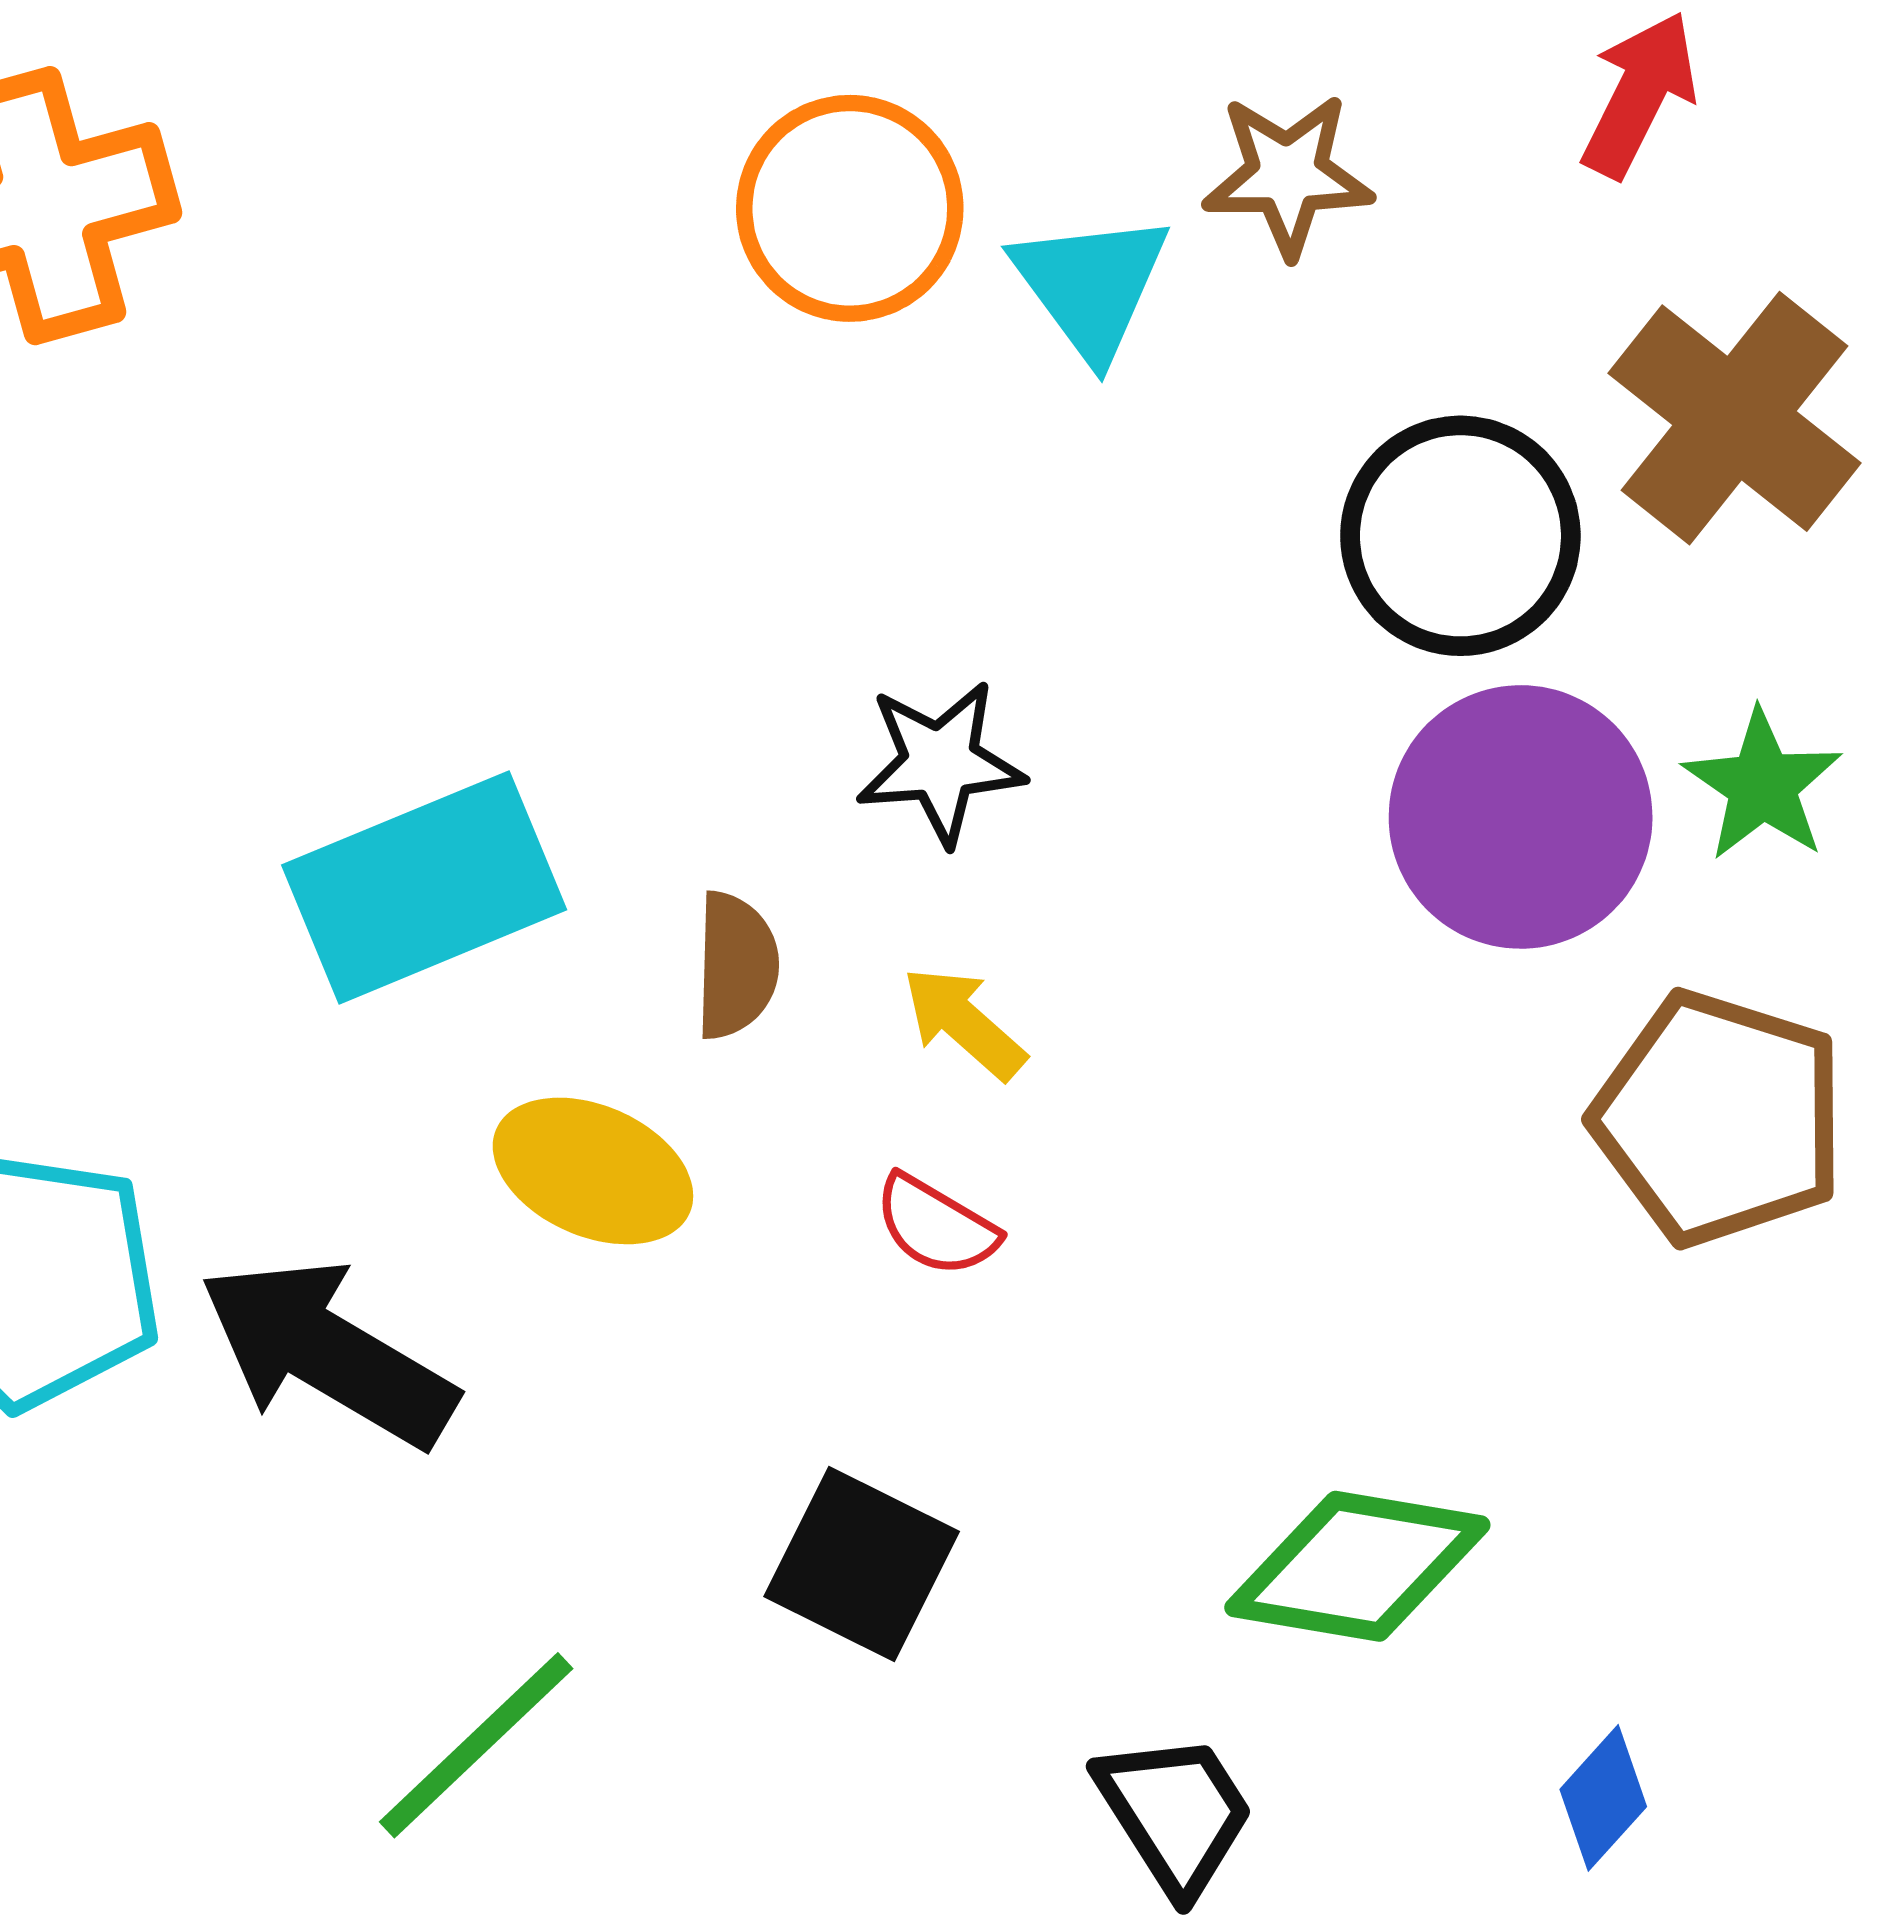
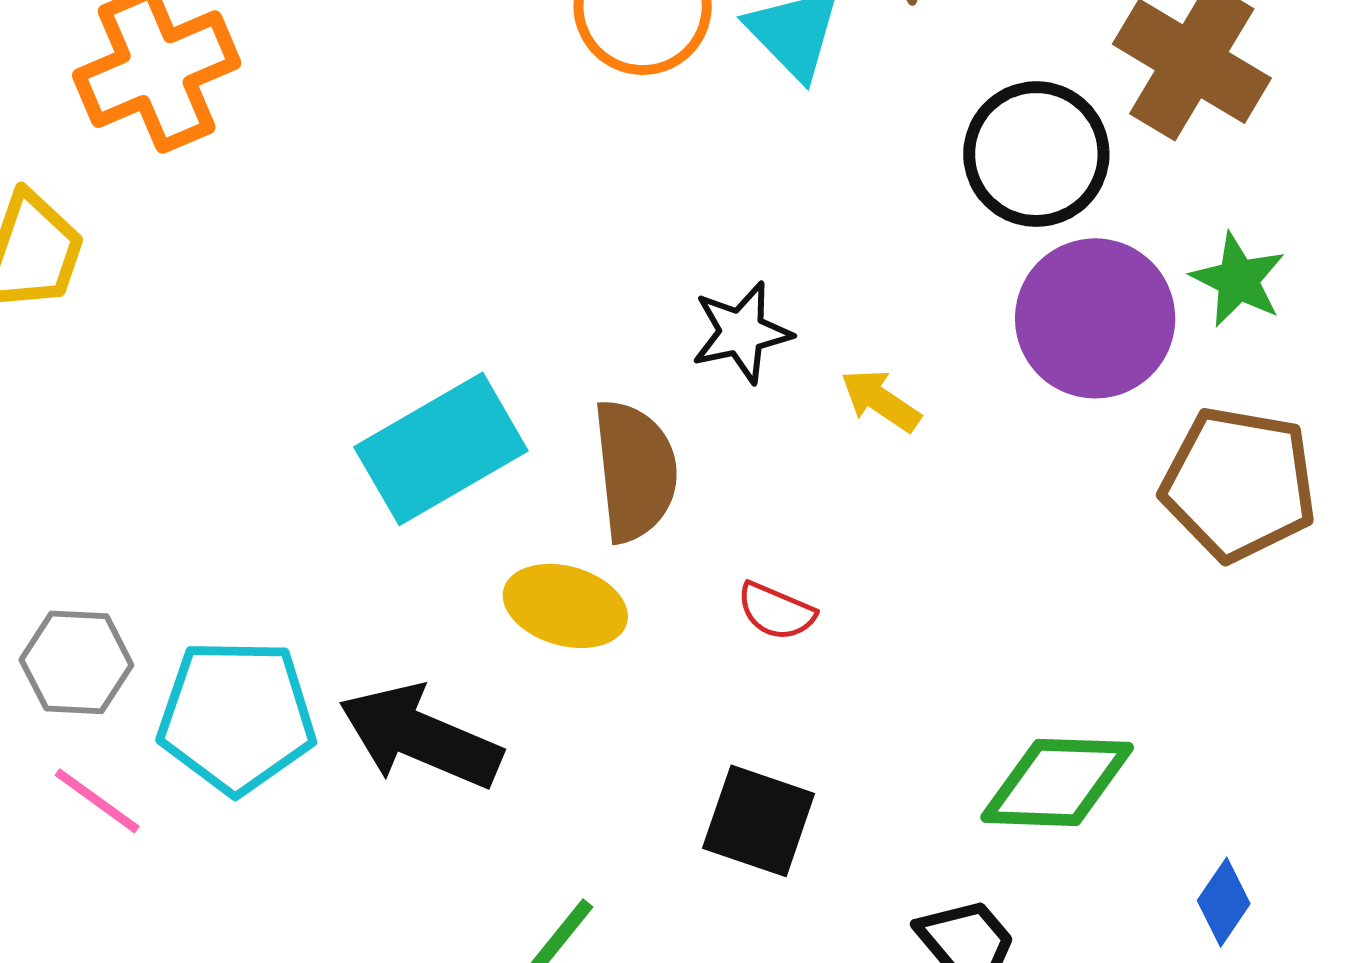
brown semicircle: (736, 965) -> (635, 471), size x1.6
yellow arrow: (964, 1023) -> (881, 400), moved

